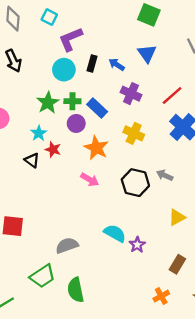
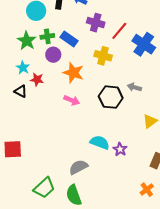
red line: (172, 95) -> (119, 31), moved
gray semicircle: (67, 245) -> (78, 167), moved

